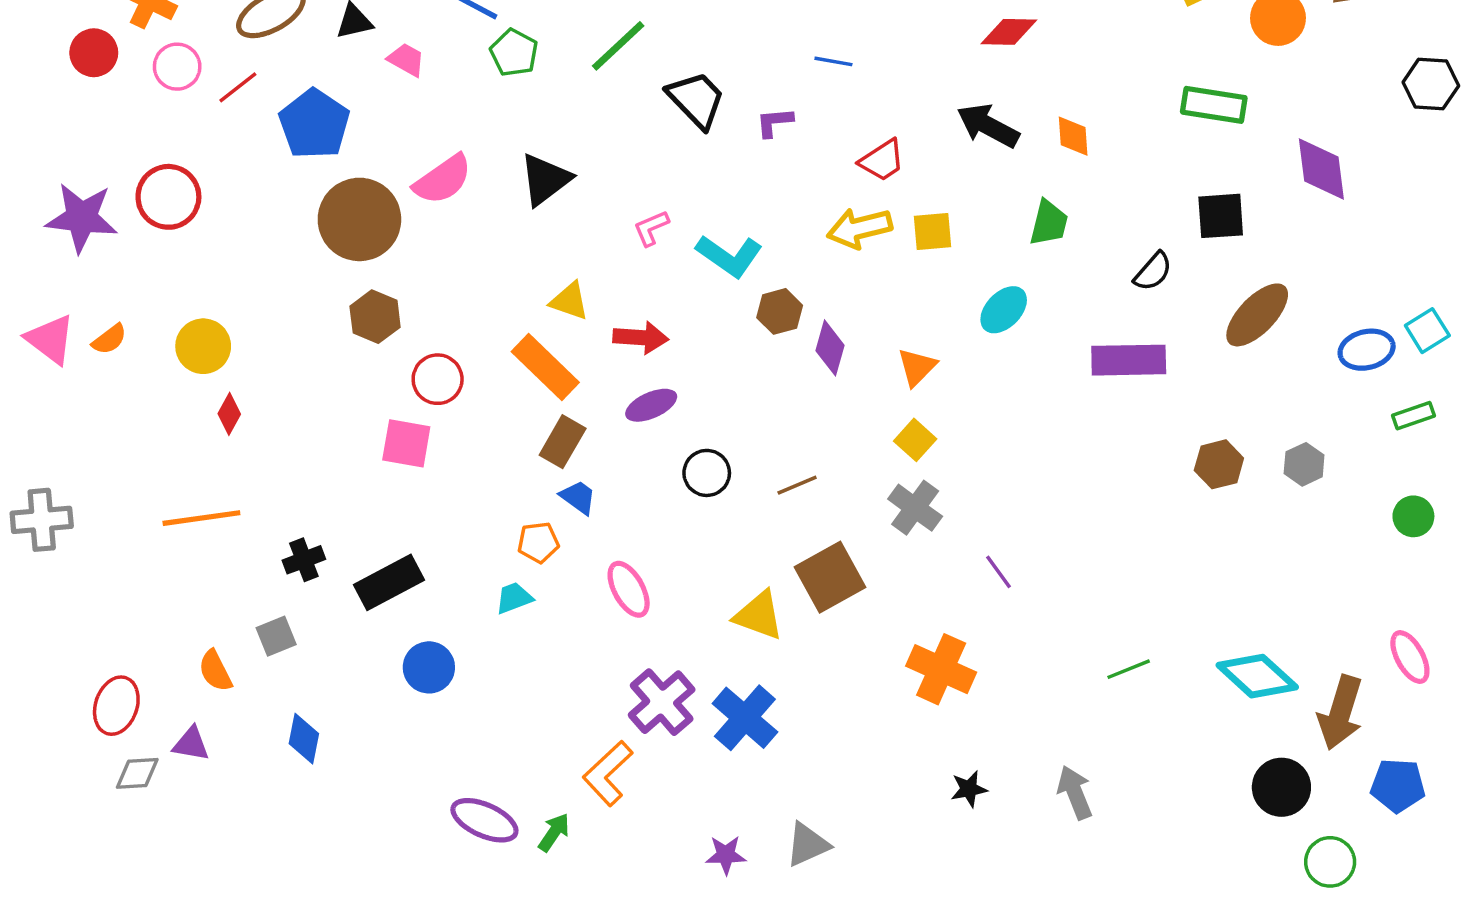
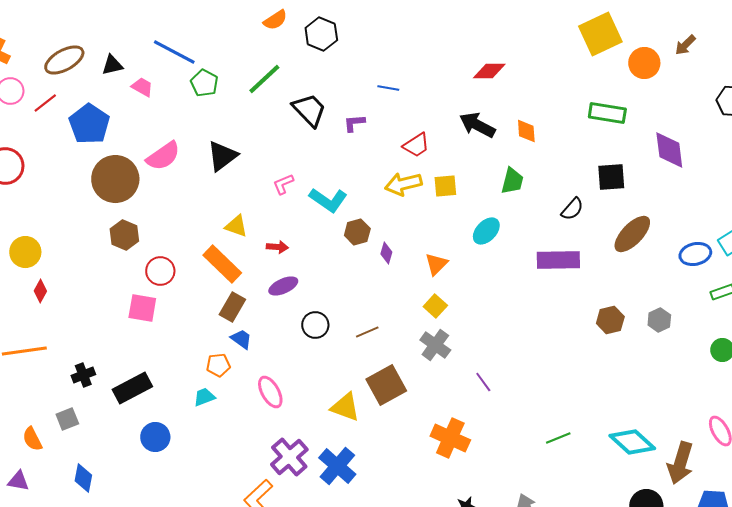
red arrow: (641, 338) -> (277, 247), size x0.7
purple diamond: (830, 348) -> (386, 253), size x0.7

